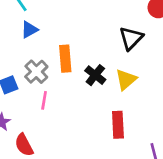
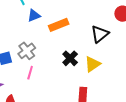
blue triangle: (29, 30) -> (34, 16), moved
orange rectangle: (65, 59) -> (59, 25), moved, turned 66

